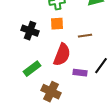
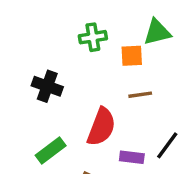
orange square: (57, 24) -> (132, 56), moved

